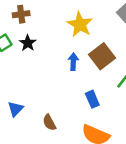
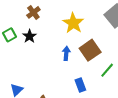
brown cross: (21, 14) -> (33, 12), moved, turned -32

